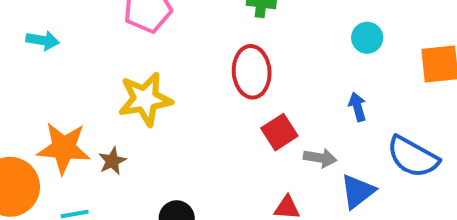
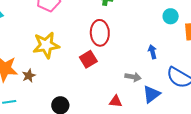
cyan circle: (367, 38) -> (171, 16), moved
red square: (279, 132) -> (88, 59), moved

